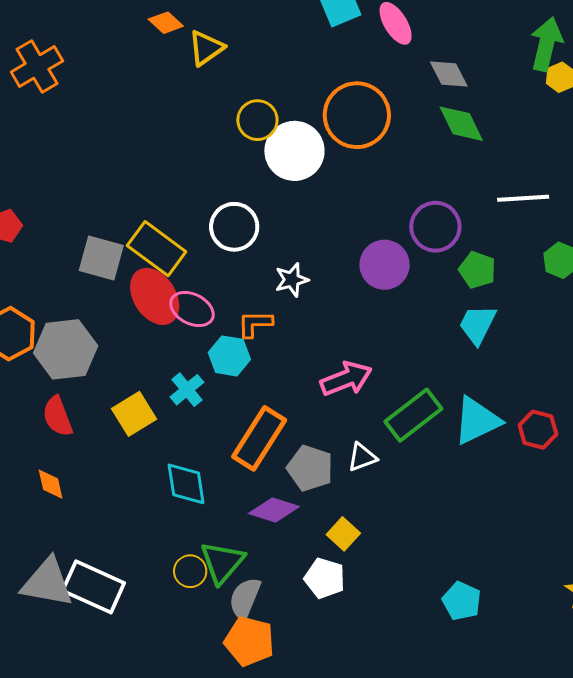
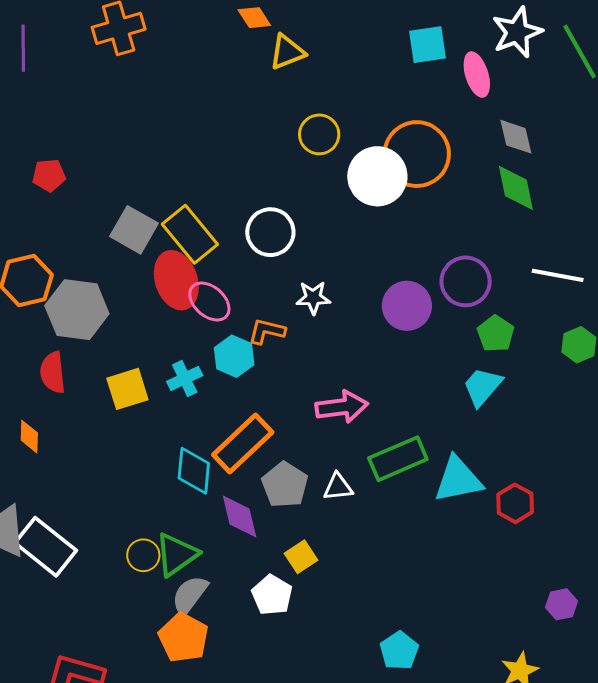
white circle: (294, 151) -> (377, 176), moved
cyan diamond: (186, 484) -> (194, 471), moved
purple diamond: (274, 510) -> (240, 516), turned 45

